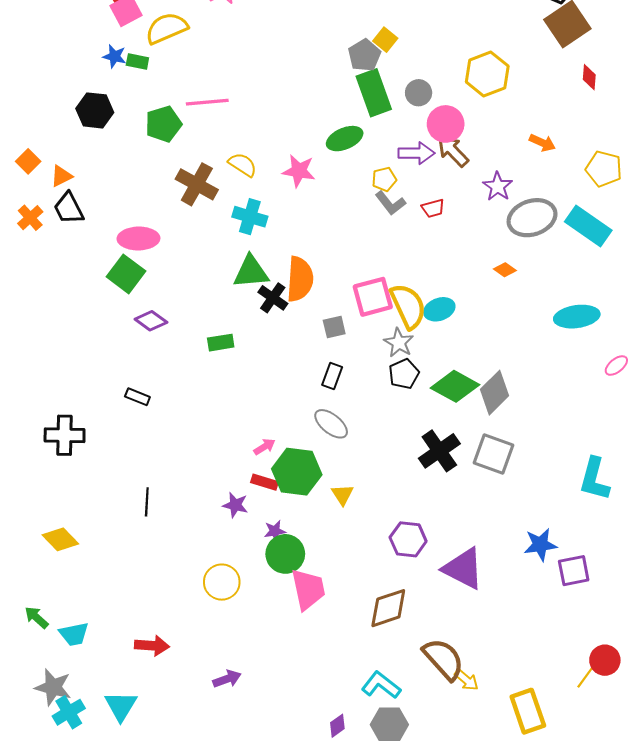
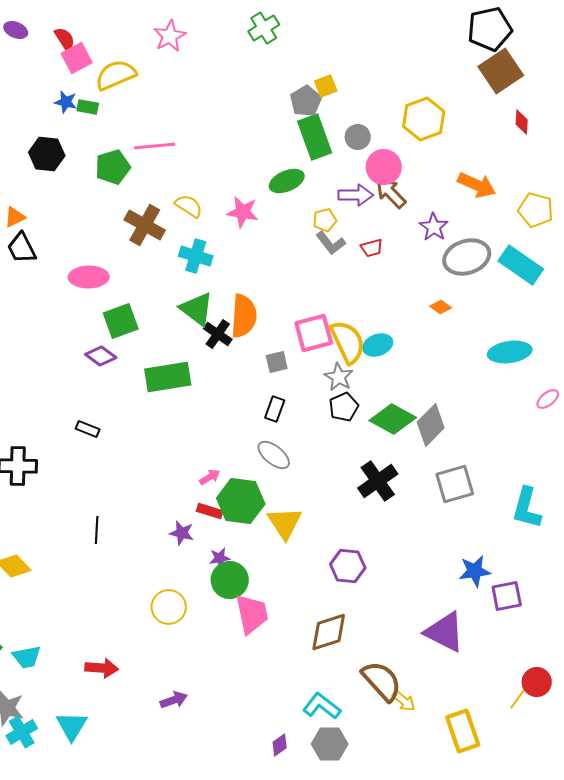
yellow square: (385, 40) -> (326, 86), turned 30
orange arrow: (542, 143) -> (477, 185), size x1.5
green triangle: (251, 272) -> (197, 309), turned 42
green square: (126, 274) -> (121, 321), moved, turned 33
green rectangle: (221, 343) -> (168, 377), size x1.8
gray square: (493, 454) -> (455, 484), moved, turned -36
yellow triangle: (343, 495) -> (285, 523), size x1.6
purple triangle: (463, 569) -> (445, 632), moved

